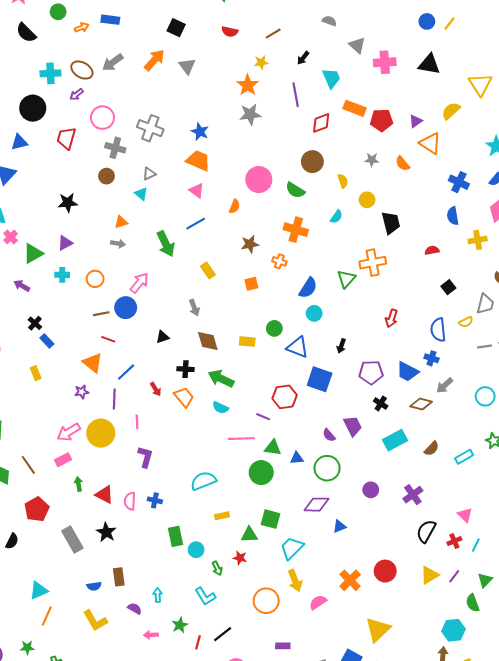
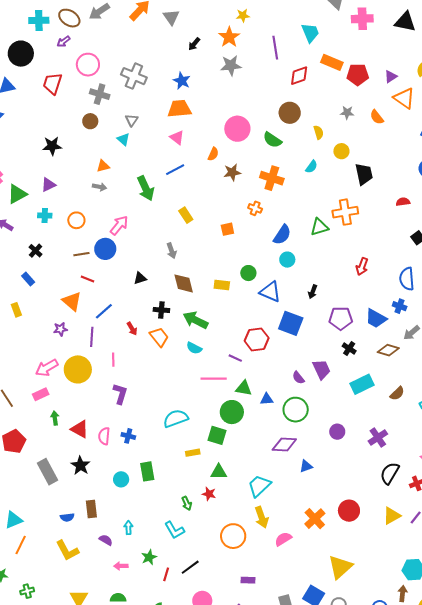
black arrow: (303, 58) -> (194, 44), moved
orange trapezoid: (198, 161) -> (179, 109), turned -30
gray triangle: (149, 174) -> (132, 120), turned -32
brown star: (250, 244) -> (232, 172), moved
green triangle: (346, 279) -> (319, 227), turned 30
black cross: (35, 323) -> (36, 251), moved
green square: (270, 519) -> (217, 435), moved
cyan circle: (196, 550) -> (121, 479), moved

